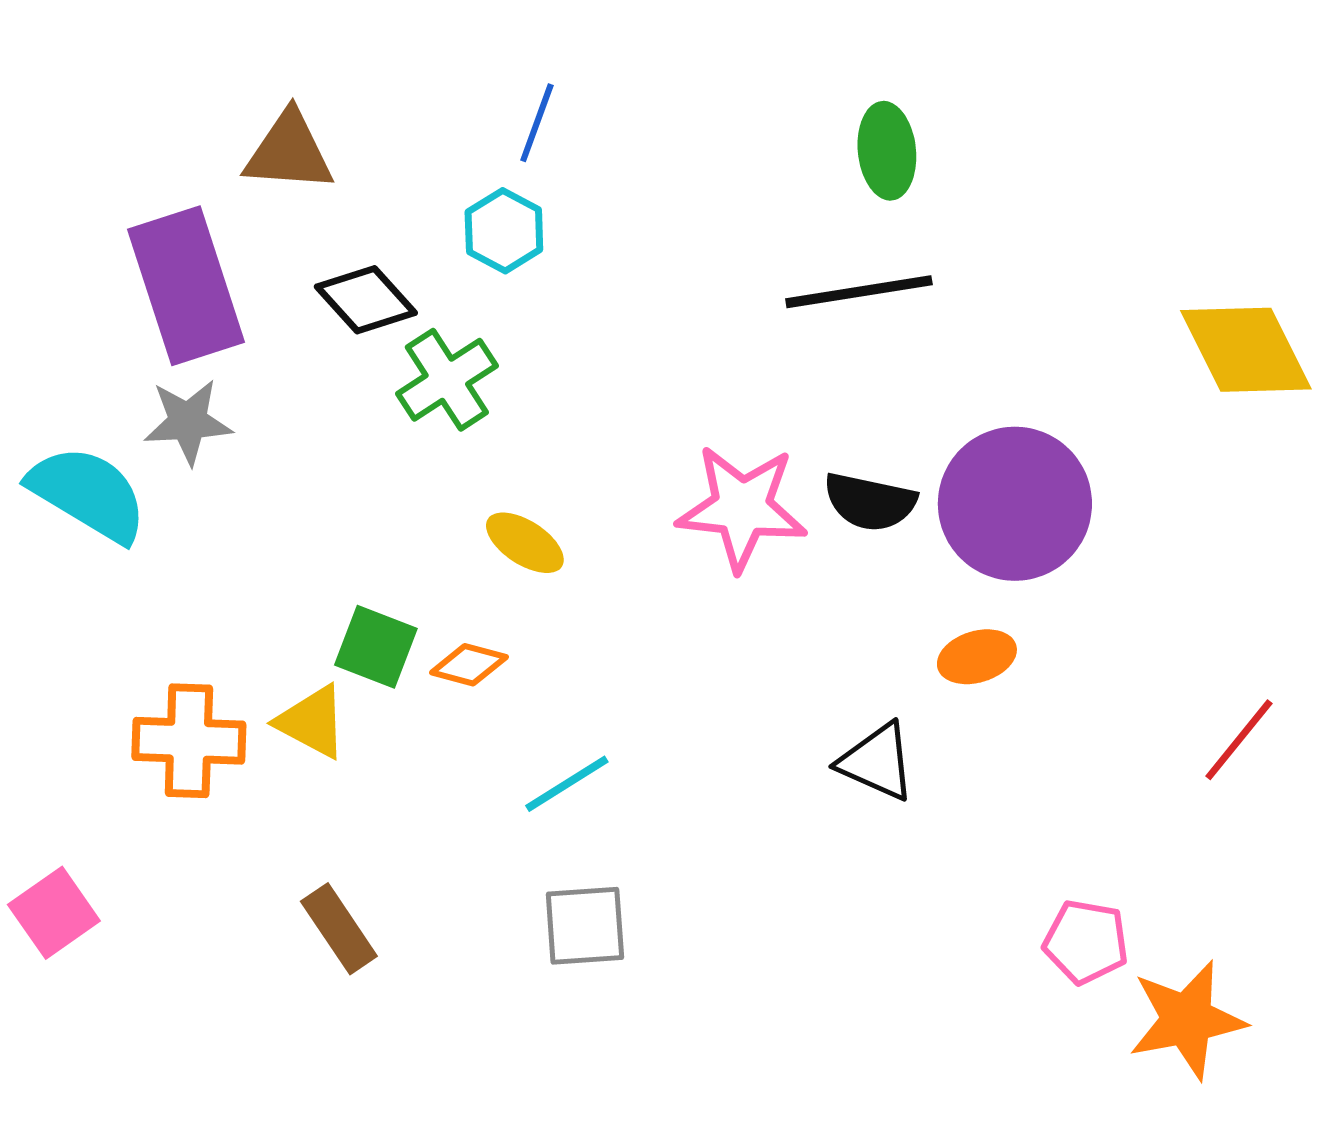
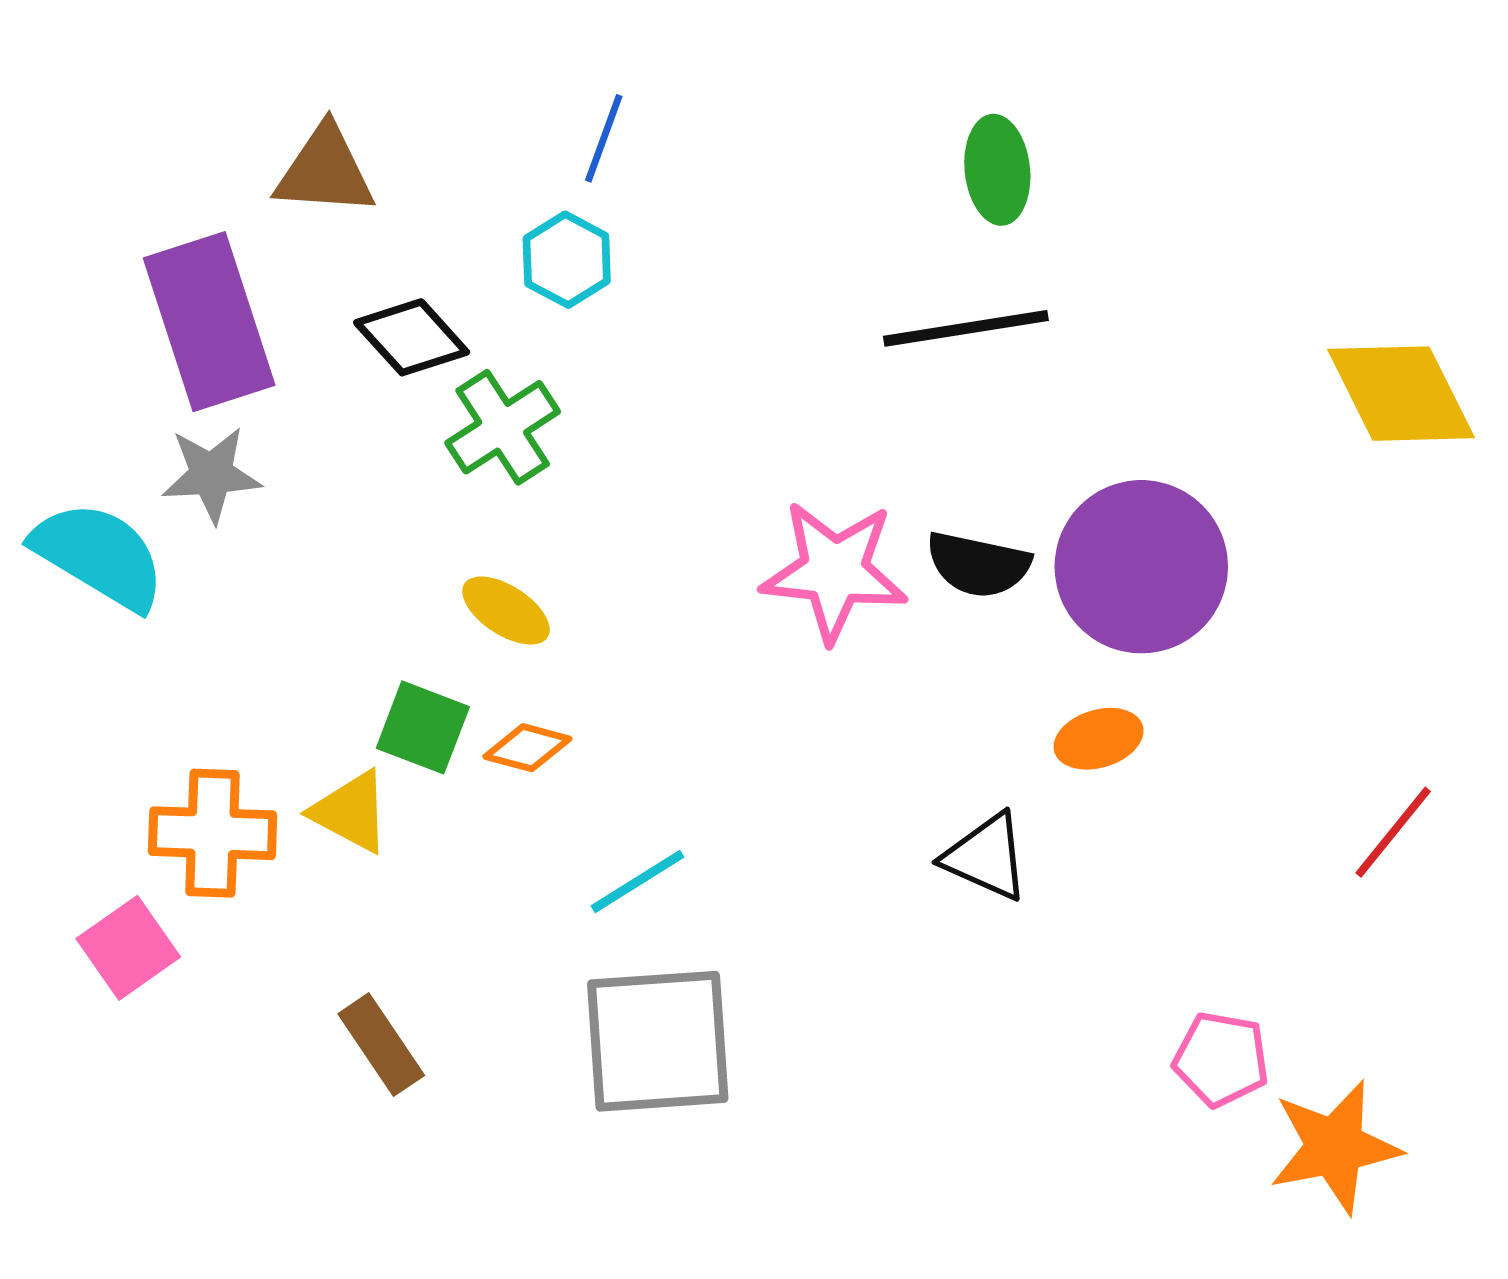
yellow ellipse: (525, 543) -> (506, 611), moved
pink square: (54, 913) -> (128, 948), moved
gray square: (585, 926) -> (658, 1041), size x1.6

